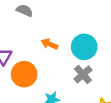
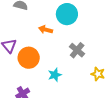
cyan circle: (84, 47) -> (67, 14), moved

